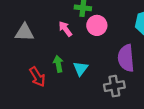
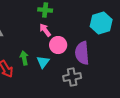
pink circle: (97, 25) -> (58, 45), moved
pink arrow: (65, 29) -> (45, 30), moved

